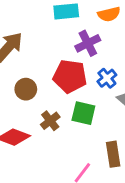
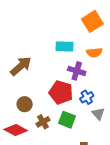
purple cross: (88, 43) -> (77, 71), turned 36
brown circle: (26, 89) -> (25, 104), moved

